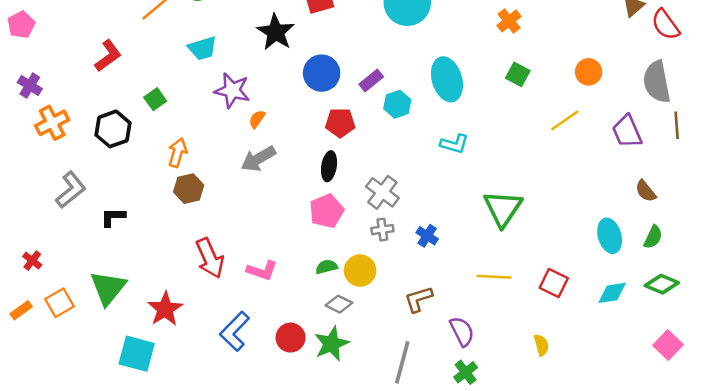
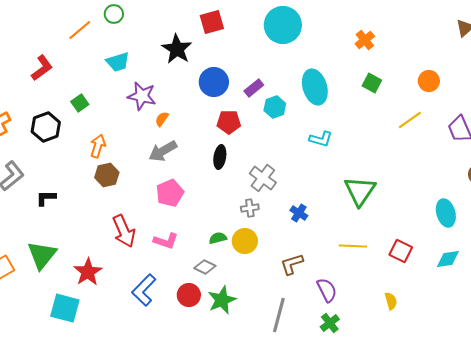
pink pentagon: (327, 211) -> (170, 193), moved
gray cross: (382, 230) -> (250, 208), moved
gray diamond: (339, 304) -> (205, 267), moved

